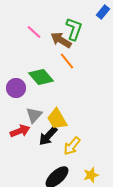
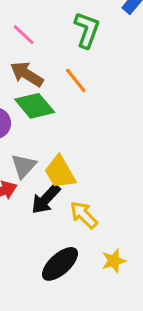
brown arrow: (61, 40) -> (27, 74), moved
yellow arrow: (72, 146) -> (84, 215), turned 96

